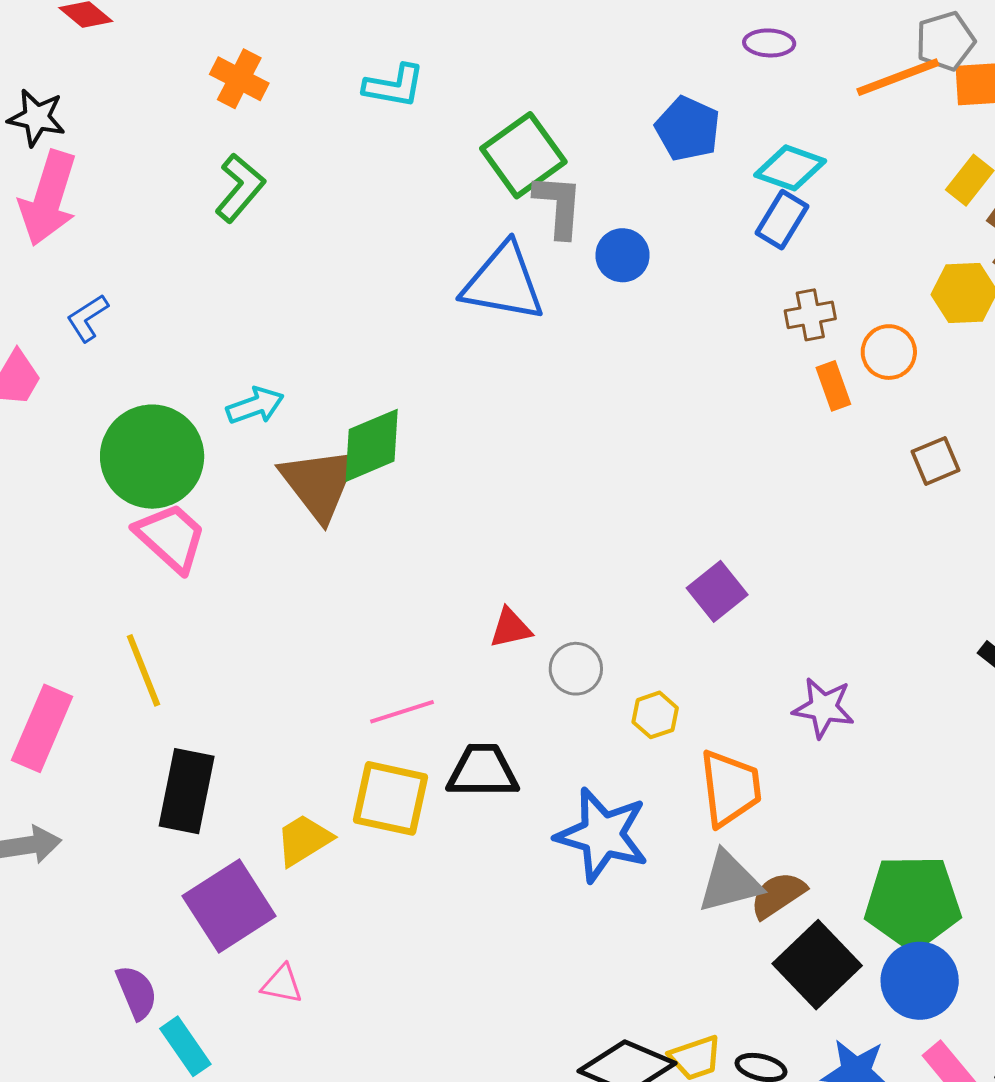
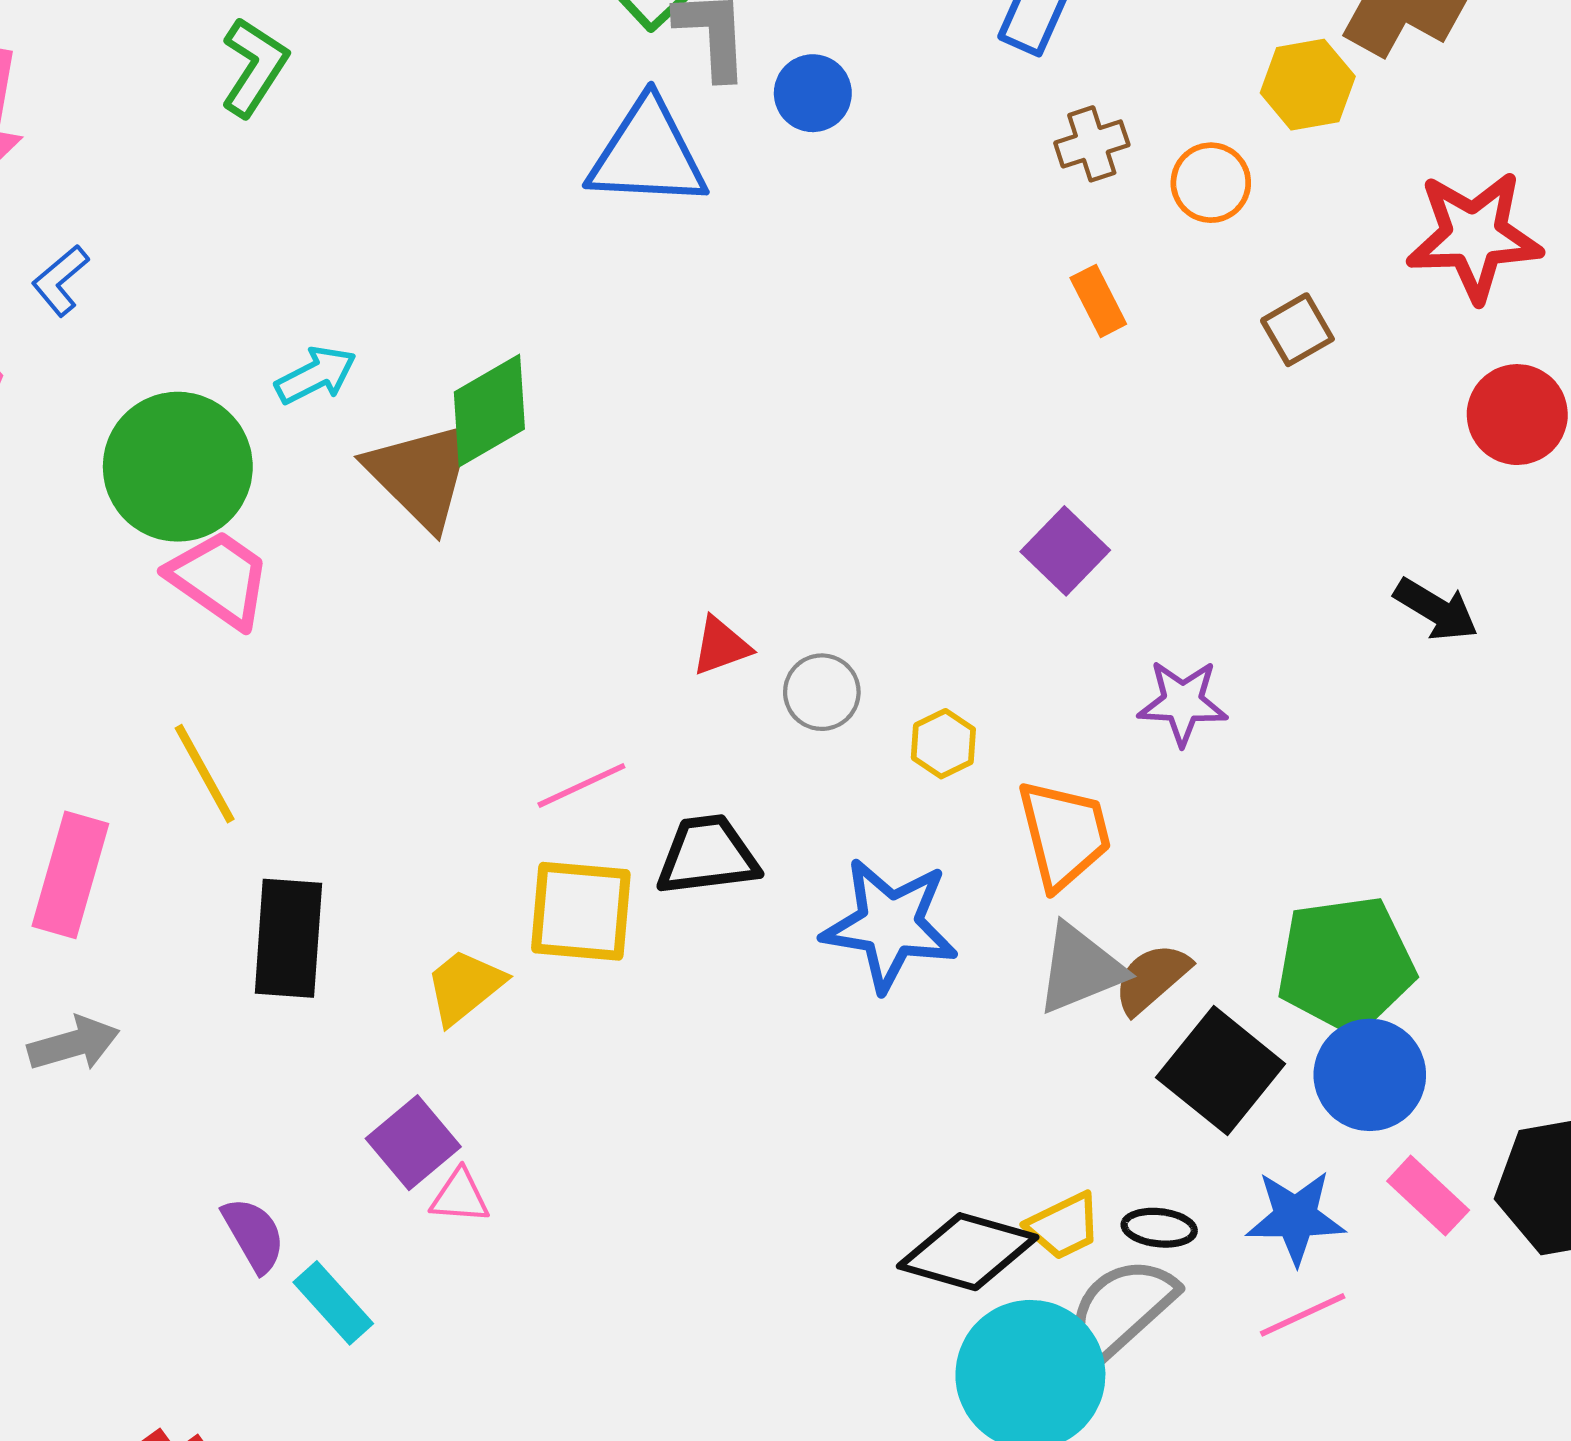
orange rectangle: (833, 386) -> (1098, 301), moved
purple square: (717, 591) -> (1065, 551), moved
purple square: (229, 906) -> (413, 1143), moved, size x0.7

